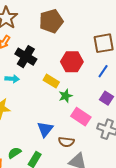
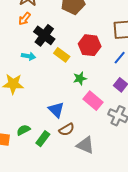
yellow rectangle: (51, 81) -> (62, 55), moved
blue triangle: (45, 129) -> (56, 110), turned -30
brown semicircle: (66, 142) -> (67, 130), moved, turned -42

